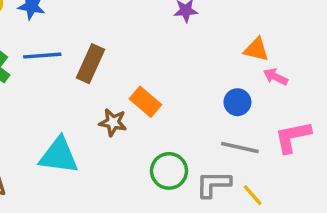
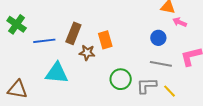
blue line: (42, 56) -> (44, 41), moved
brown rectangle: (90, 64) -> (73, 33), moved
orange rectangle: (145, 102) -> (105, 40), turned 36

